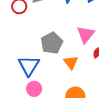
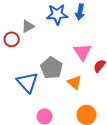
blue triangle: (29, 66) -> (27, 82), moved

